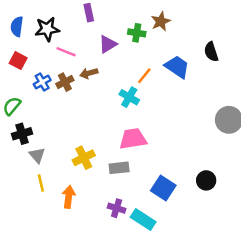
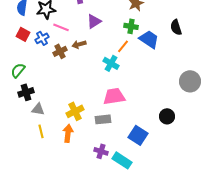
green cross: (137, 33) -> (131, 26), moved
blue cross: (42, 82) -> (42, 38), moved
gray triangle: (37, 155) -> (38, 109), turned -40
black circle: (206, 180) -> (167, 116), moved
orange arrow: (69, 197) -> (68, 133), moved

